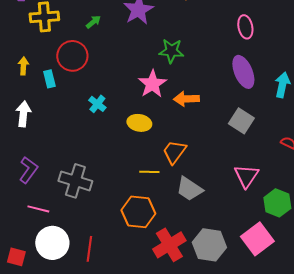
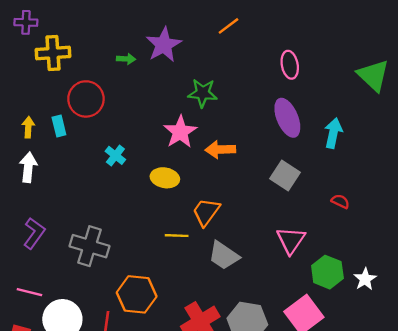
green arrow: (93, 22) -> (126, 59), moved, turned 42
yellow arrow: (23, 66) -> (28, 127), moved
pink line: (38, 209) -> (29, 292), moved
orange hexagon: (138, 212) -> (137, 294), moved

